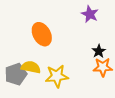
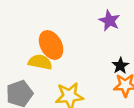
yellow semicircle: (31, 67) -> (40, 62), moved

